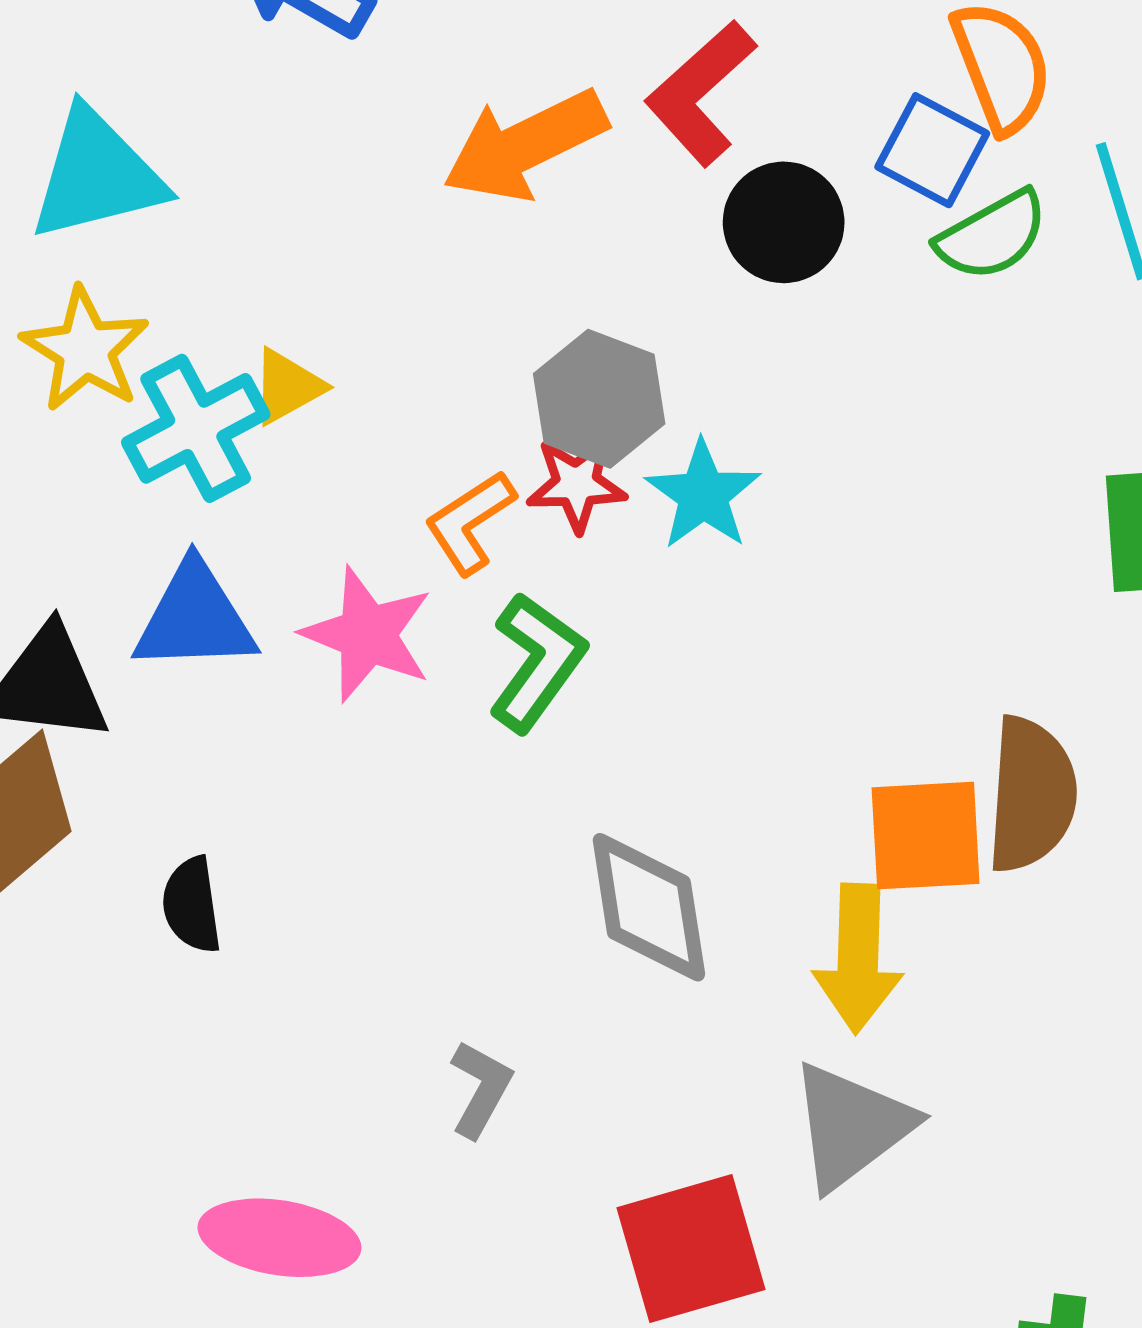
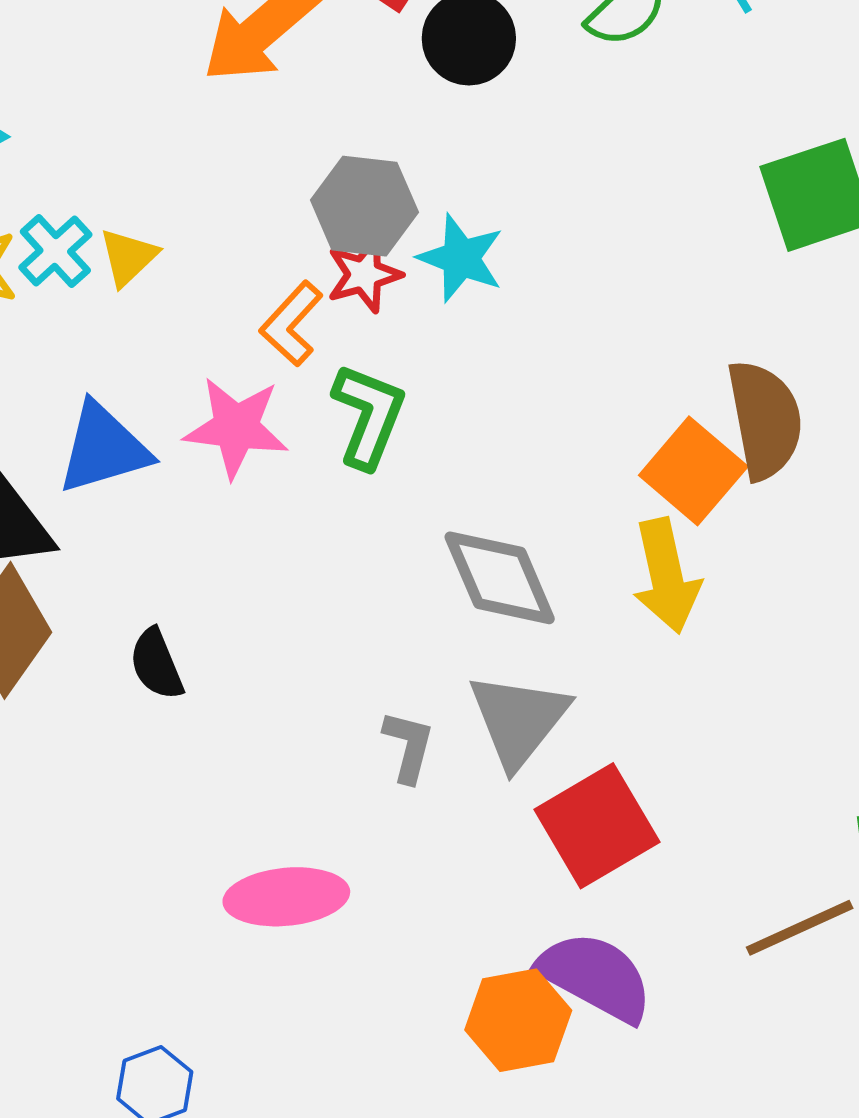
cyan cross: (196, 428) -> (55, 251), moved, size x0.7
orange square: (926, 836) -> (693, 471), turned -32
gray triangle: (851, 1126) -> (518, 720), moved

